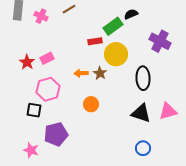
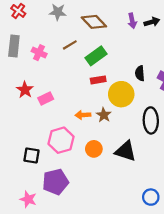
black semicircle: (131, 14) -> (140, 73), moved, turned -72
green rectangle: (113, 26) -> (96, 56), moved
red star: (27, 62) -> (25, 90), moved
pink hexagon: (48, 89) -> (61, 140), moved
black triangle: (141, 113) -> (126, 151), moved

